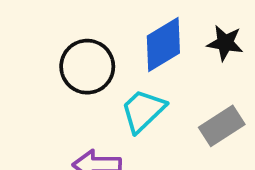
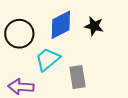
gray rectangle: (222, 126) -> (77, 77), moved, turned -70

